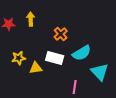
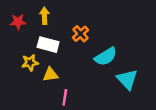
white rectangle: (55, 58) -> (48, 45), moved
pink line: (75, 87) -> (65, 97), moved

